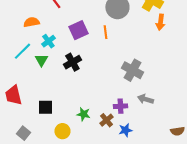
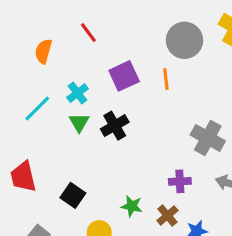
orange semicircle: (31, 22) -> (43, 51), moved, turned -63
green triangle: (41, 60) -> (79, 122), moved
purple cross: (120, 106) -> (180, 181), moved
black square: (45, 107) -> (73, 195), turned 35

